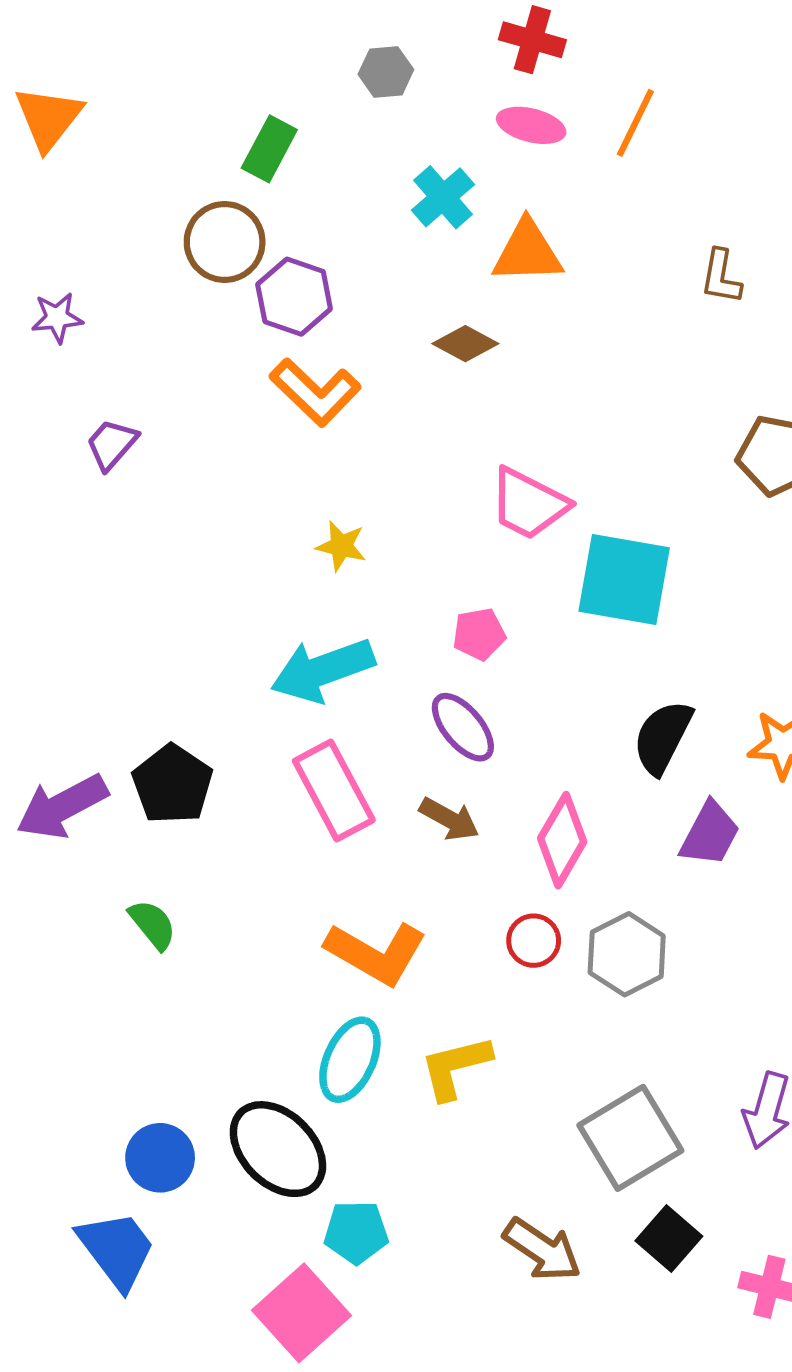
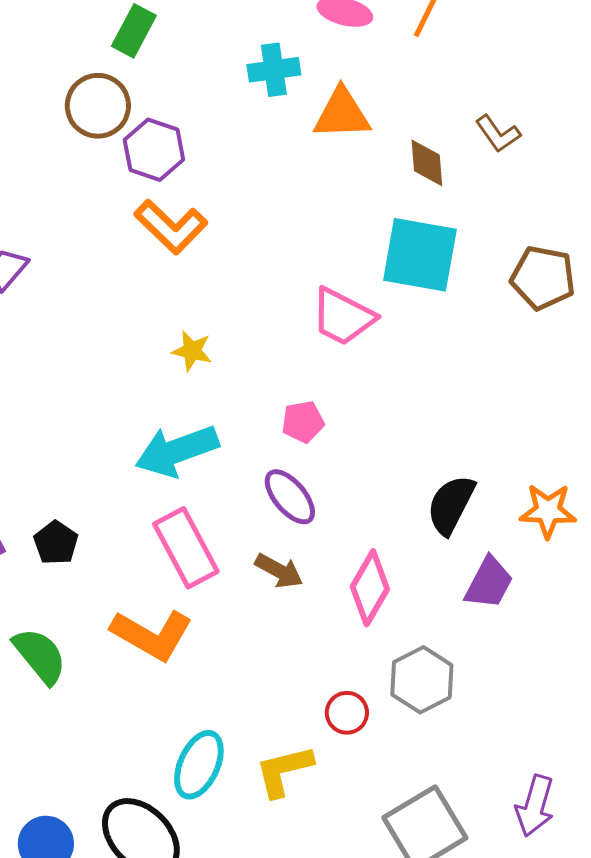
cyan cross: (443, 197) -> (274, 70), turned 33
brown L-shape: (721, 277) -> (498, 134), turned -45
brown diamond: (465, 344) -> (427, 163), moved, turned 57
cyan square: (624, 580) -> (420, 255), moved
black pentagon: (172, 784) -> (56, 543), size x0.7
green semicircle: (153, 924) -> (40, 656), size x1.4
red circle: (534, 941) -> (347, 713), moved
orange L-shape: (376, 953) -> (152, 635), moved

